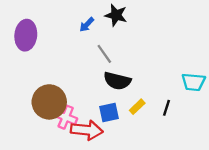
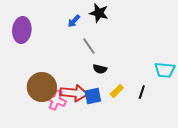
black semicircle: (117, 81) -> (100, 69), size x0.6
red arrow: (87, 130) -> (74, 93), moved

